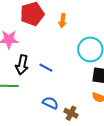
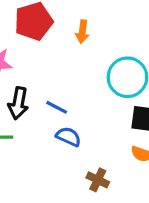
blue semicircle: (50, 103) -> (68, 137), moved

